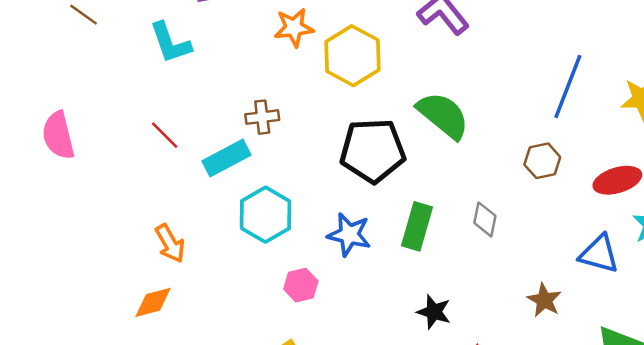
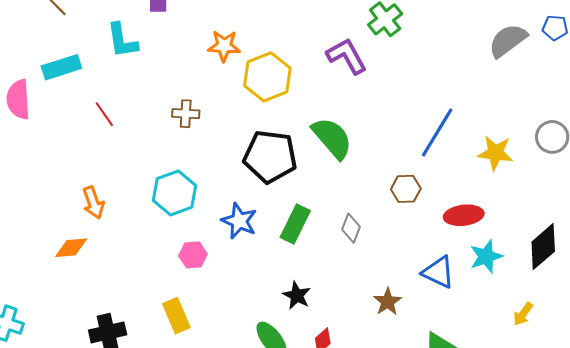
cyan rectangle: (227, 158) -> (61, 67), moved

